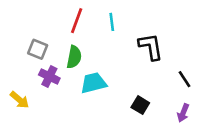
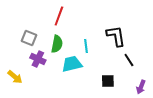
cyan line: (112, 22) -> (86, 46), moved
black line: (184, 79) -> (129, 60), moved
black square: (140, 105) -> (108, 81), turned -32

